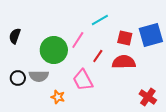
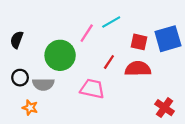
pink line: (78, 40) -> (87, 33), moved
black circle: (18, 78) -> (20, 78), moved
pink trapezoid: (83, 80) -> (92, 89), turned 130
orange star: (58, 97) -> (30, 108), moved

